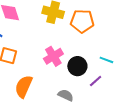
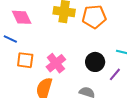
pink cross: (53, 56) -> (56, 63), moved

